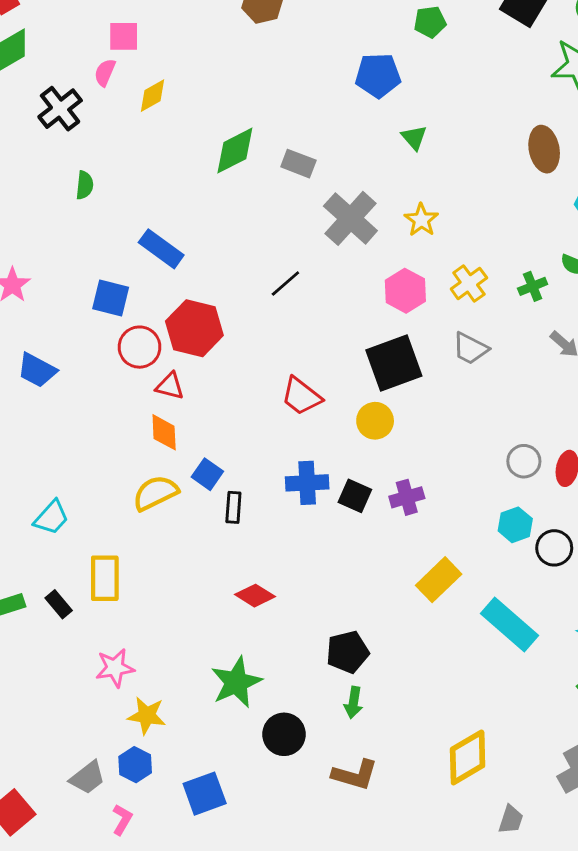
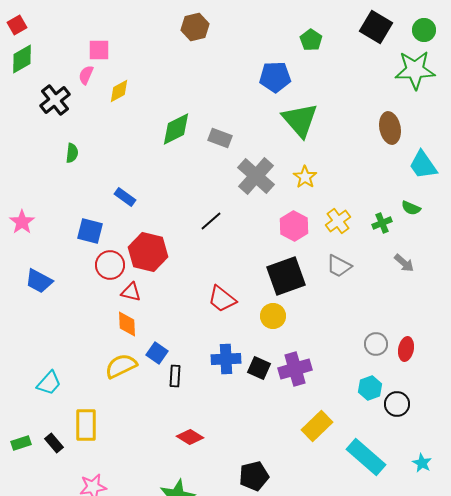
green pentagon: (430, 22) -> (311, 40), turned -30
green triangle: (414, 138) -> (300, 120), size x2.0
blue rectangle: (161, 249) -> (125, 197), size x0.7
purple cross: (407, 497) -> (295, 369), size x1.4

